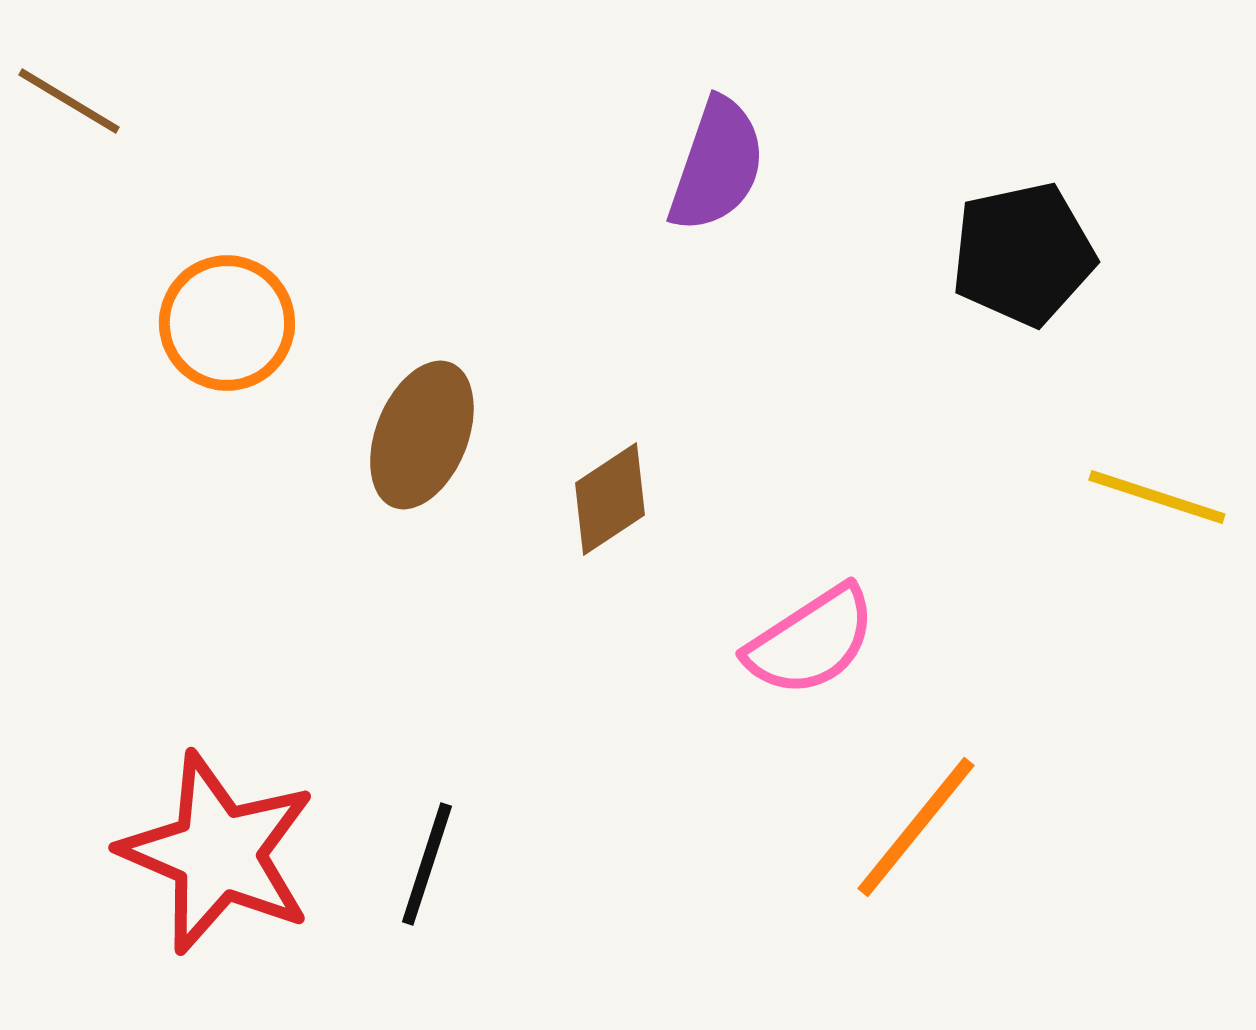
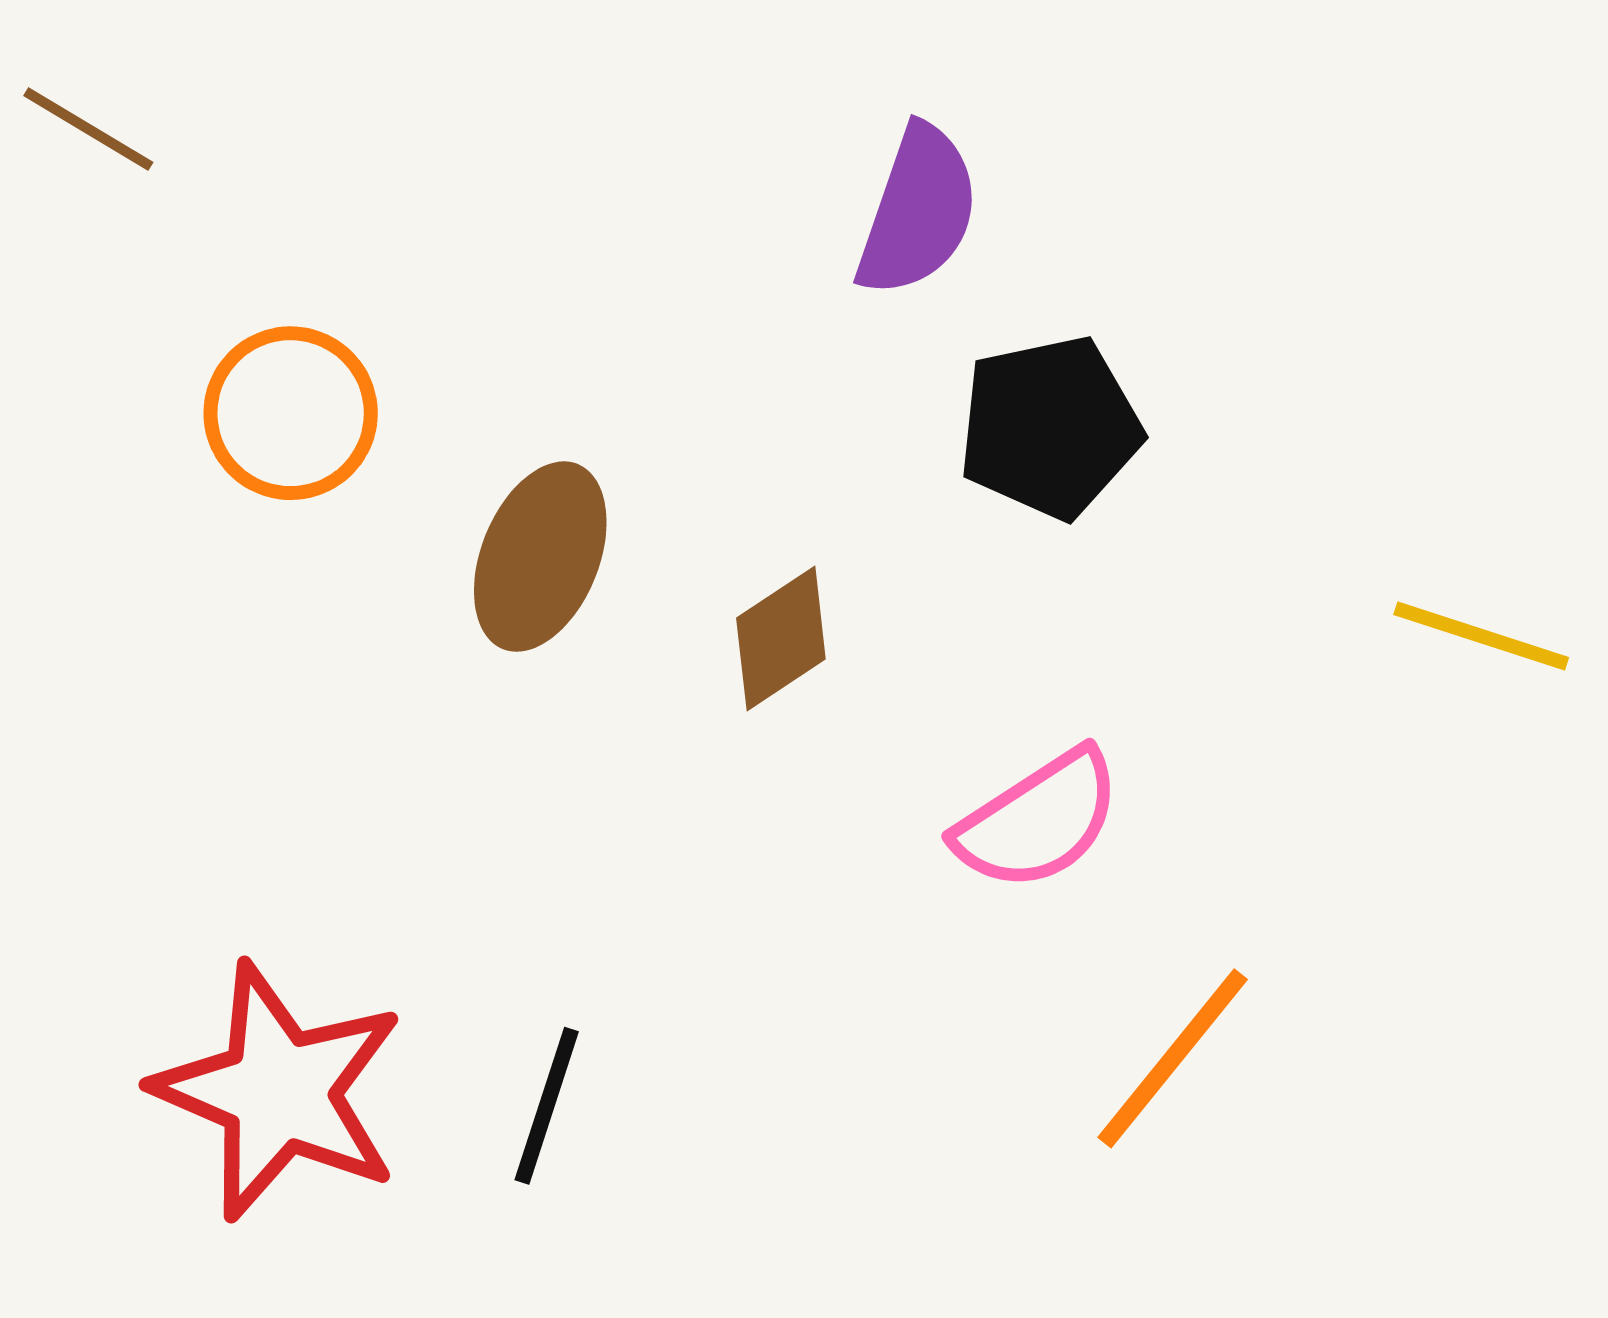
black pentagon: (1023, 254) -> (1050, 427), moved

